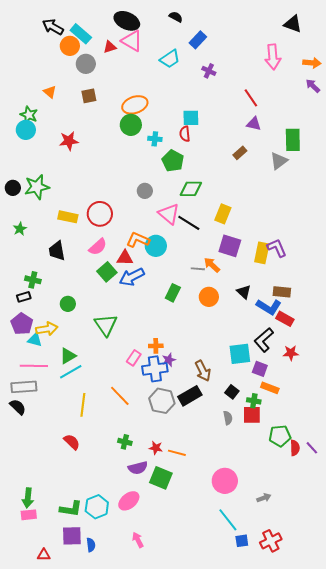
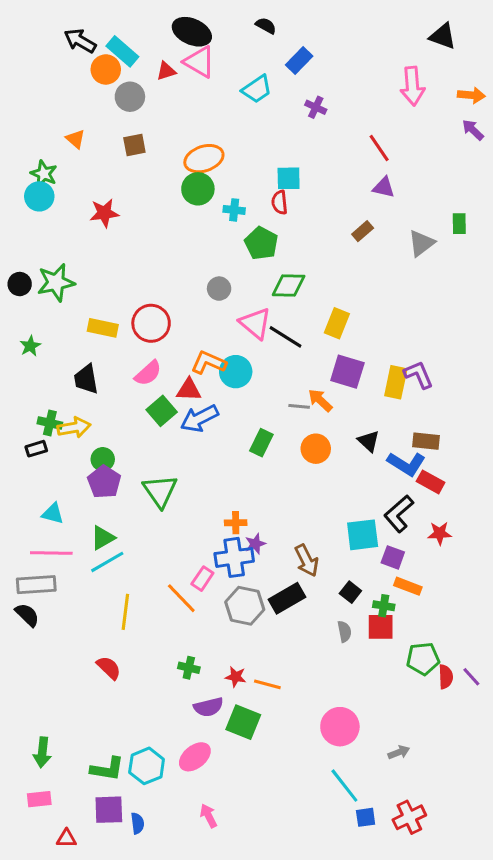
green rectangle: (293, 140) -> (459, 224), moved, size x0.6
purple pentagon: (22, 324) -> (104, 482), moved
yellow arrow: (47, 329) -> (74, 428), moved
pink rectangle: (134, 358) -> (202, 579), moved
pink rectangle: (29, 515) -> (39, 799), moved

